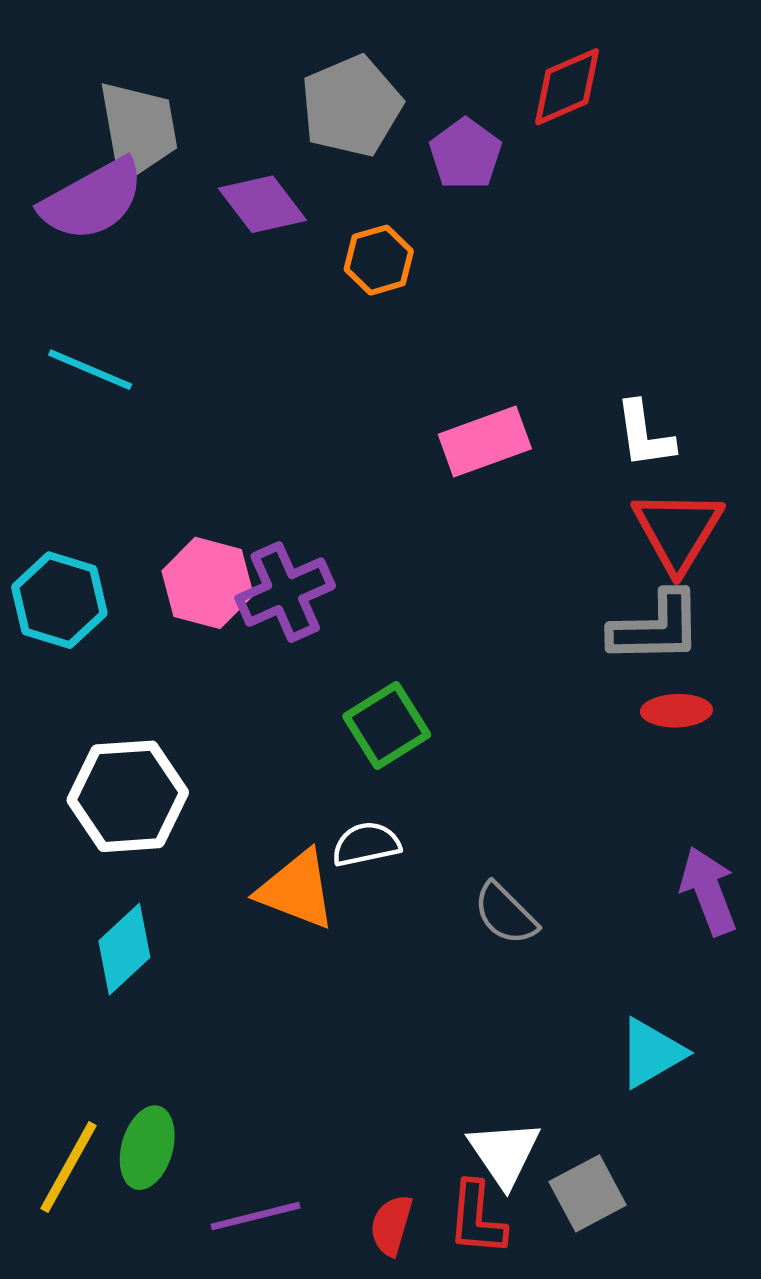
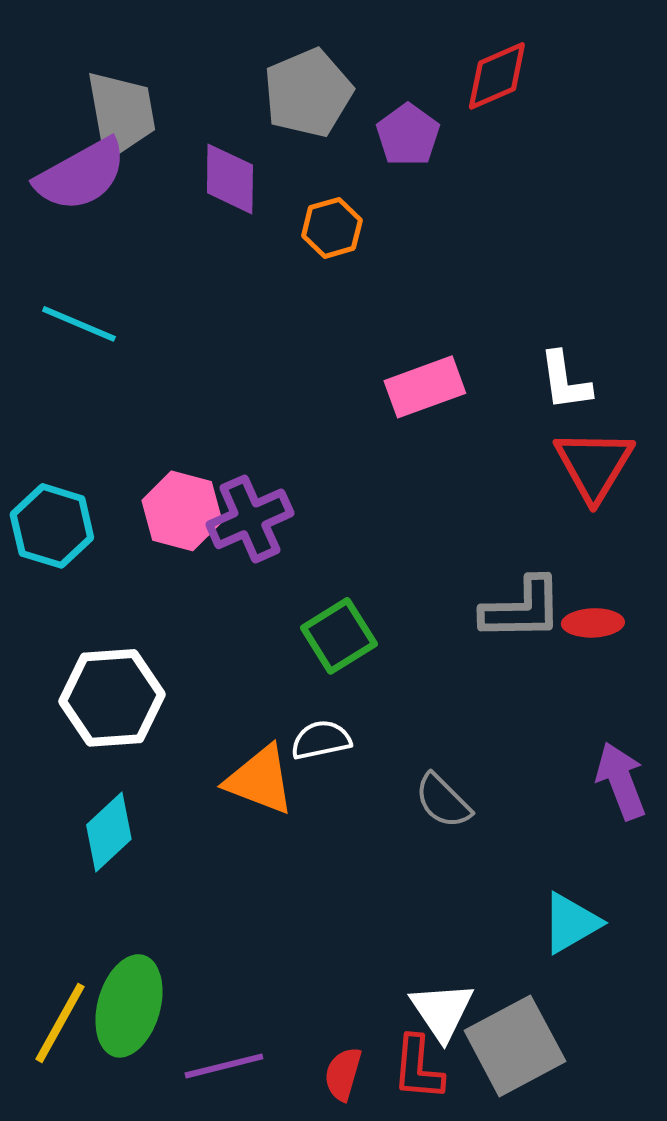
purple diamond: (262, 204) -> (230, 179), turned 38
gray L-shape: (656, 627) -> (522, 609), moved
green ellipse: (147, 1148) -> (129, 1006), size x1.4
gray square: (588, 1193) -> (515, 1046), size x1.5

